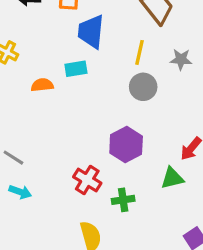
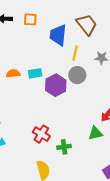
blue trapezoid: (91, 32) -> (58, 35), moved
cyan rectangle: (76, 69) -> (35, 73), moved
purple hexagon: (126, 145) -> (56, 85), moved

